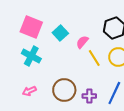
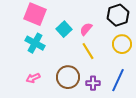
cyan square: (60, 33) -> (64, 29), moved
yellow line: (94, 58) -> (88, 51), moved

